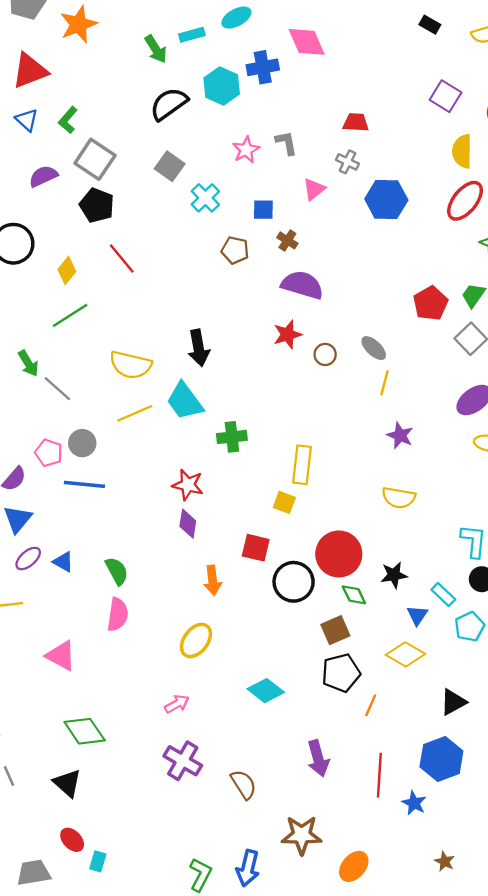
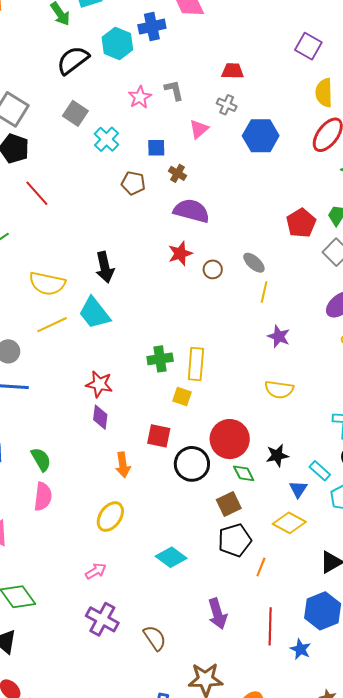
green cross: (232, 437) -> (160, 359), moved

